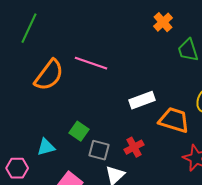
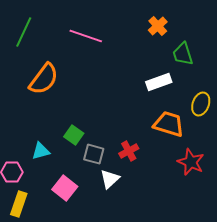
pink line: (91, 63) -> (86, 36), moved
white rectangle: (142, 100) -> (159, 82), moved

